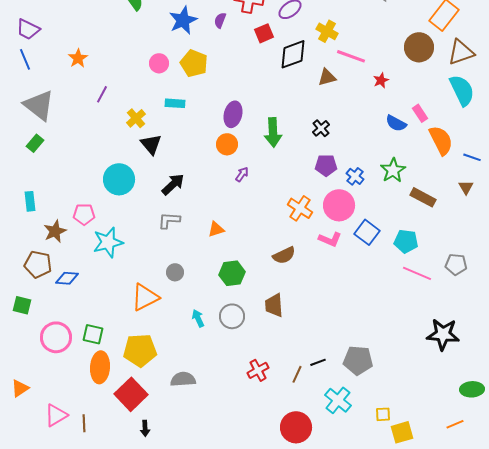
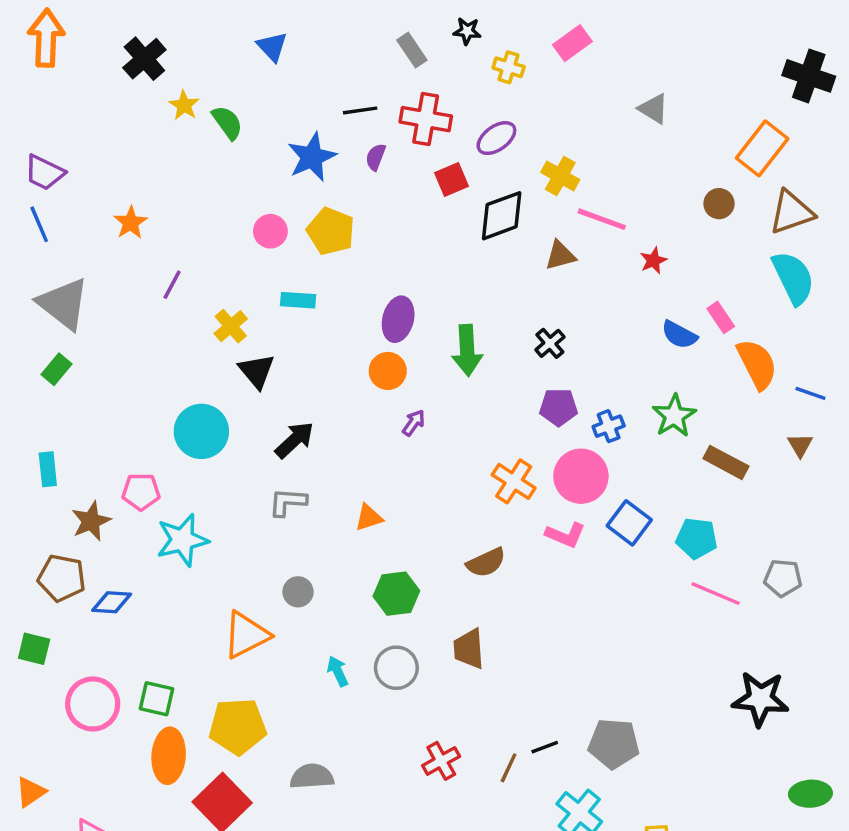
brown circle: (419, 47) -> (719, 204), size x0.6
blue cross: (355, 176) -> (609, 426), turned 30

